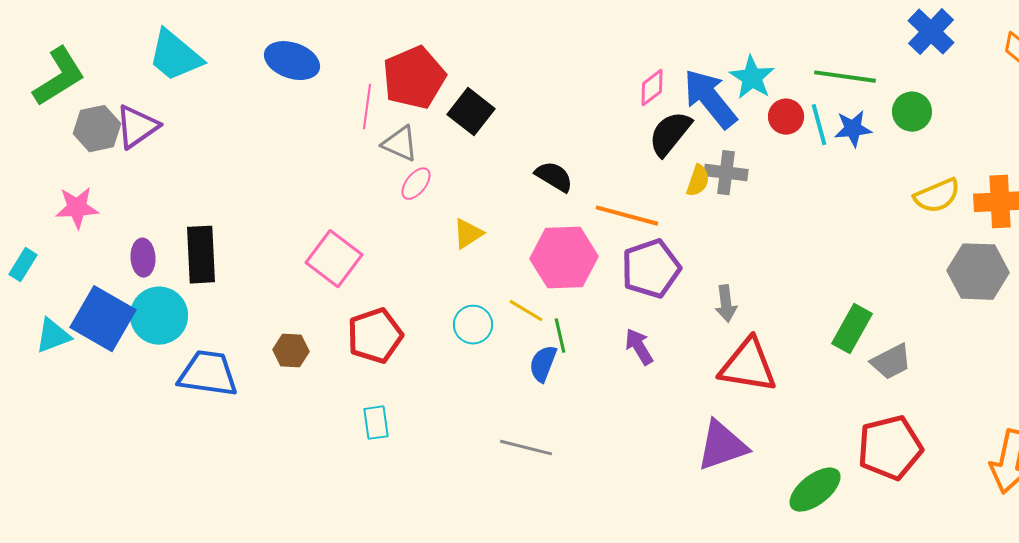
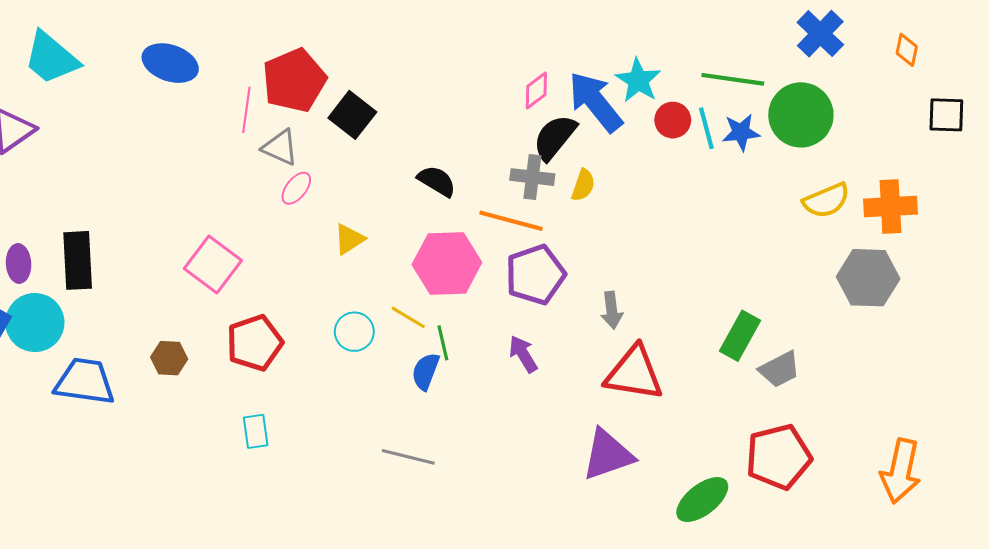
green circle: (912, 112) -> (801, 115), size x1.6
gray cross: (726, 173) -> (532, 177), moved

